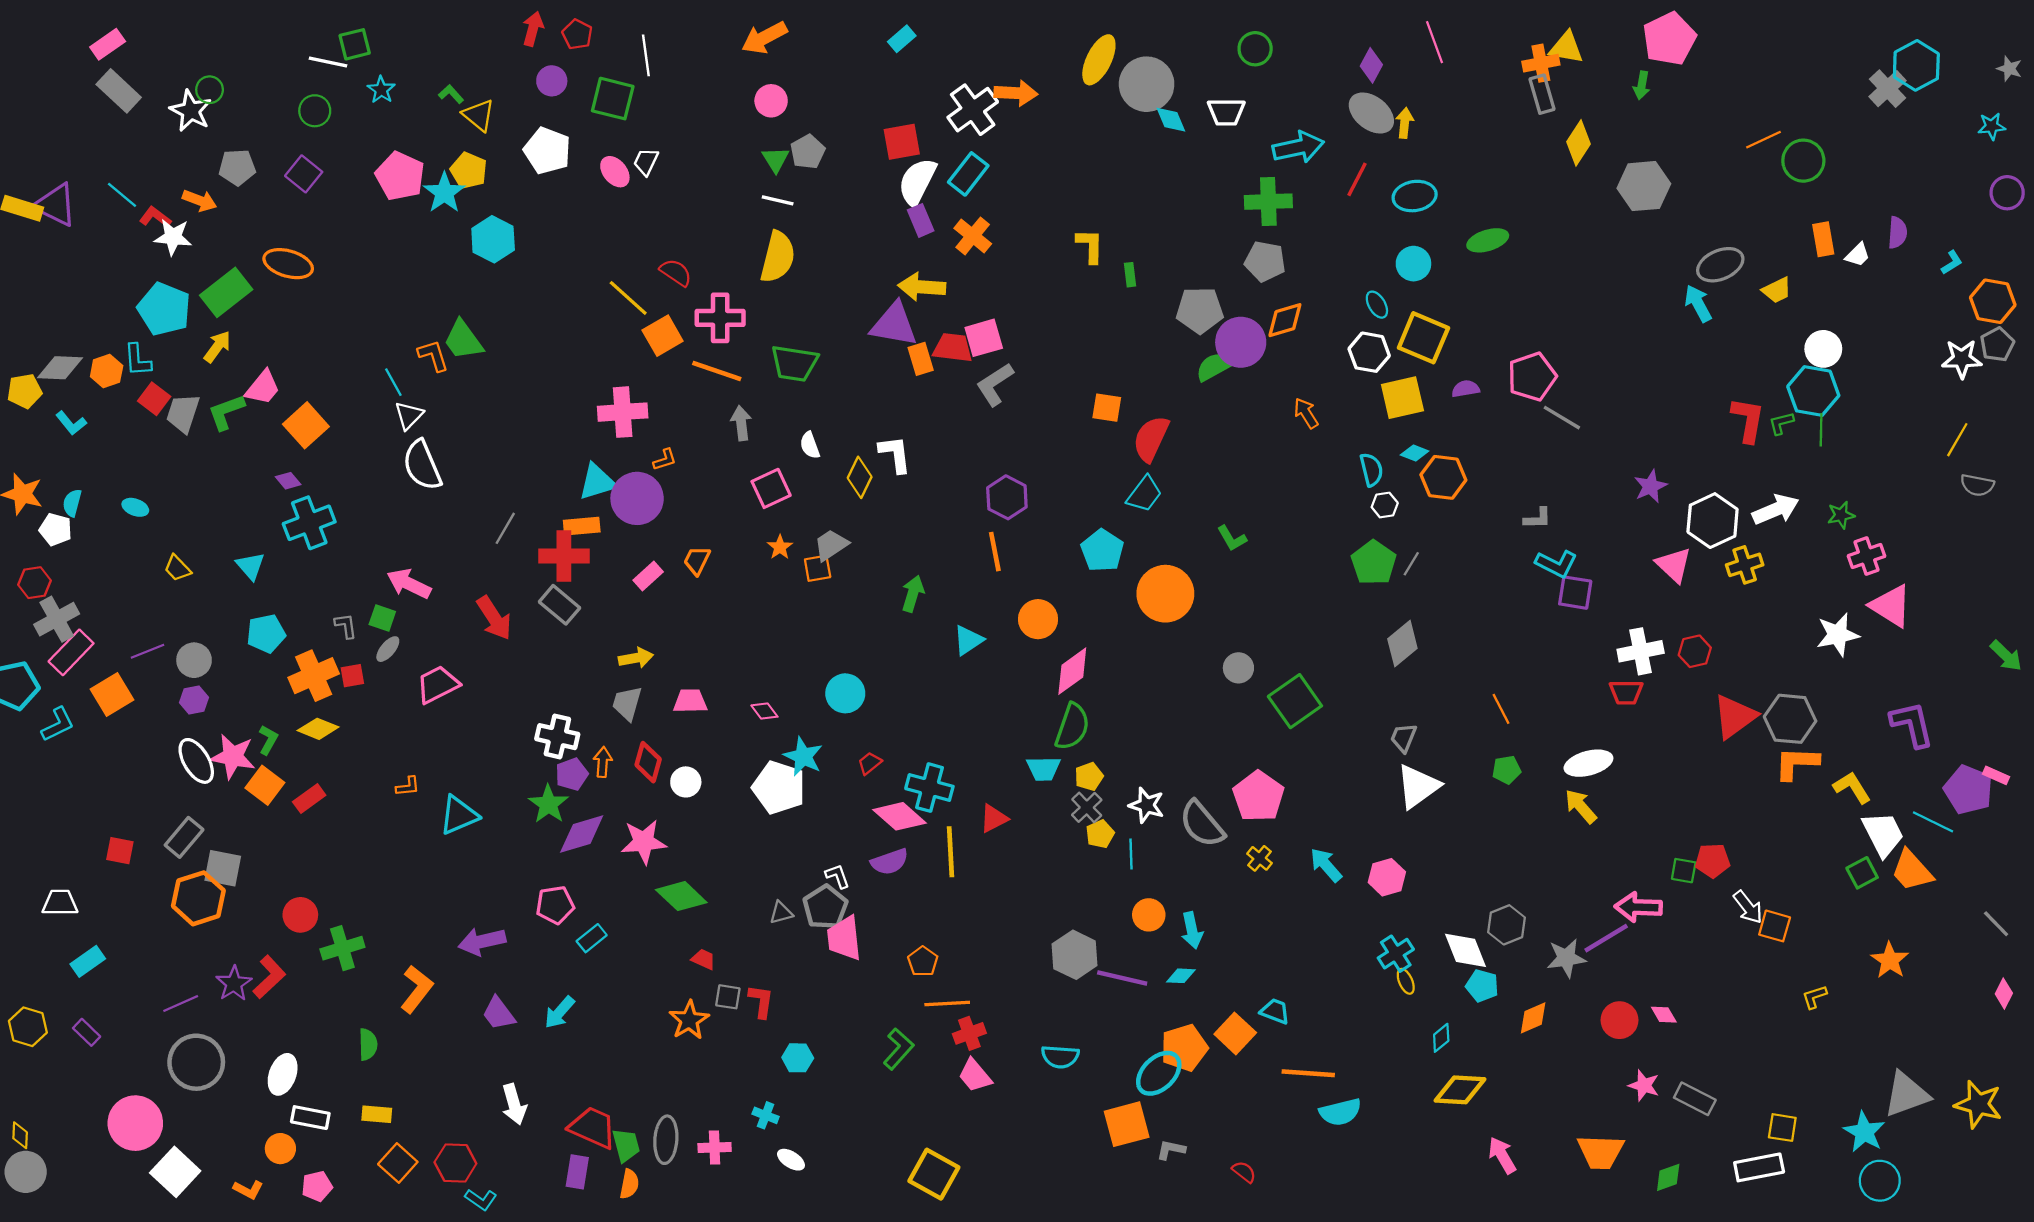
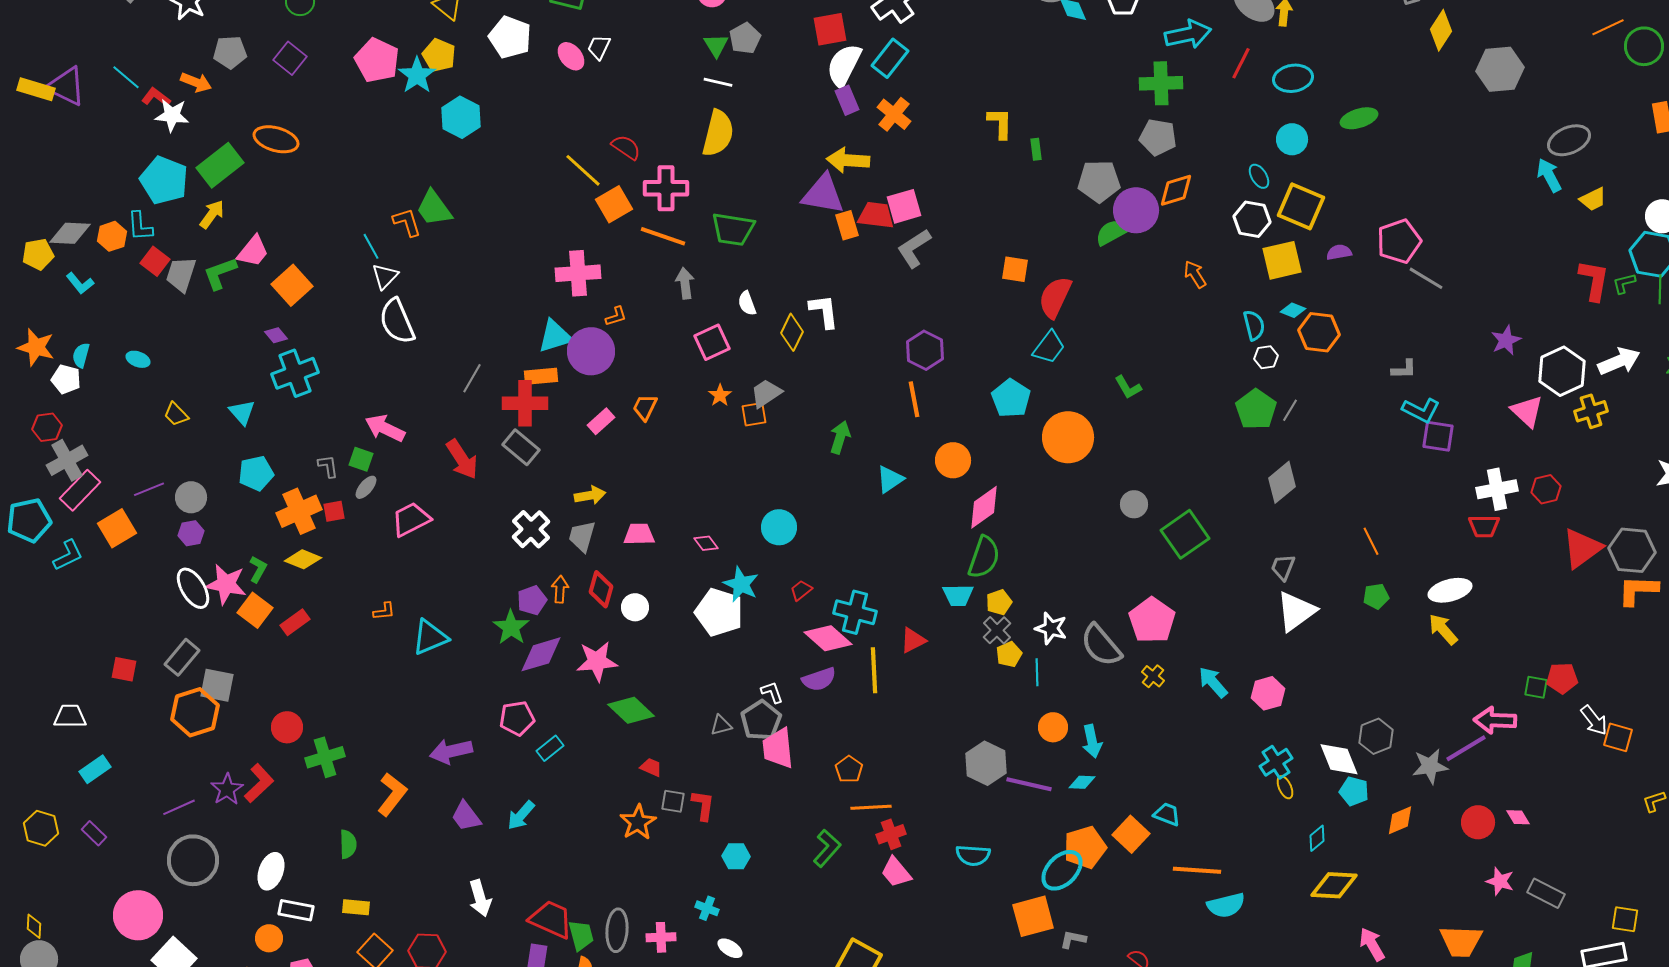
yellow trapezoid: (1777, 290) -> (1593, 199), moved
white cross: (557, 737) -> (531, 529), moved, turned 33

